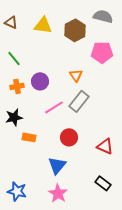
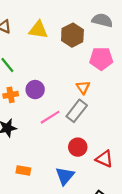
orange triangle: (76, 75) -> (83, 87), moved
orange rectangle: (29, 137) -> (23, 171), moved
red circle: (69, 137) -> (78, 147), moved
blue triangle: (57, 165) -> (65, 176), moved

